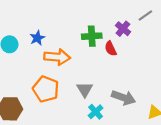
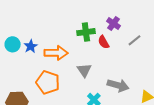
gray line: (145, 16) -> (135, 40), moved
blue star: (37, 38) -> (31, 46), moved
gray triangle: (85, 89) -> (84, 70), moved

